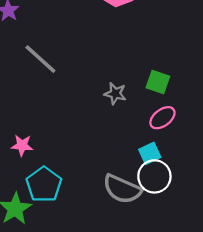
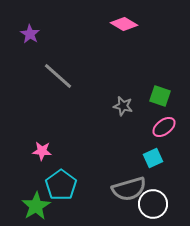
white circle: (154, 176) -> (153, 204), moved
gray semicircle: (122, 189) -> (129, 189), turned -40

